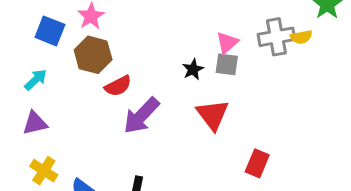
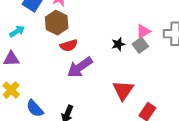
gray square: (227, 64) -> (140, 45), turned 35
red triangle: (213, 115) -> (123, 90), moved

